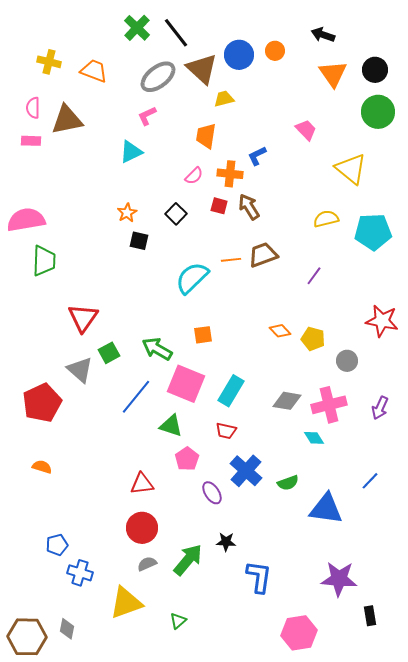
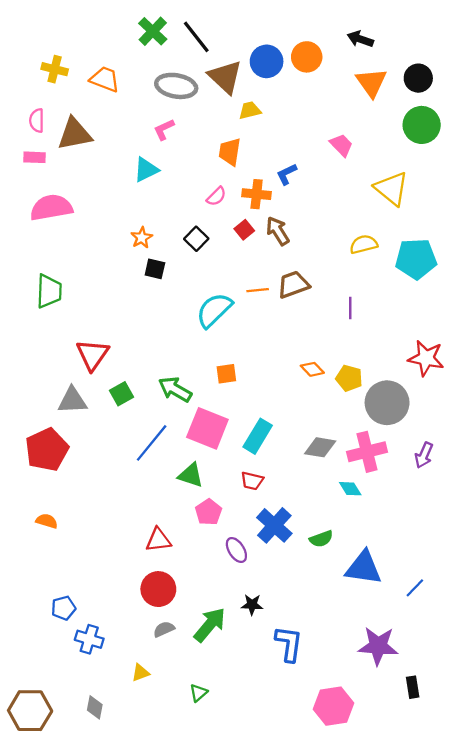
orange circle: (275, 51) -> (307, 57), size x1.4
gray ellipse: (158, 77) -> (176, 86), turned 48
red square: (219, 206) -> (244, 230), turned 36
pink semicircle: (26, 220) -> (51, 208), moved
purple line: (314, 276) -> (350, 308), turned -36
gray circle: (347, 361) -> (387, 403), size x1.8
gray triangle: (80, 370) -> (72, 401), moved, turned -44
blue line: (370, 481) -> (415, 588), moved
yellow triangle: (126, 603) -> (140, 673), size x0.5
gray diamond: (67, 629) -> (95, 707), moved

